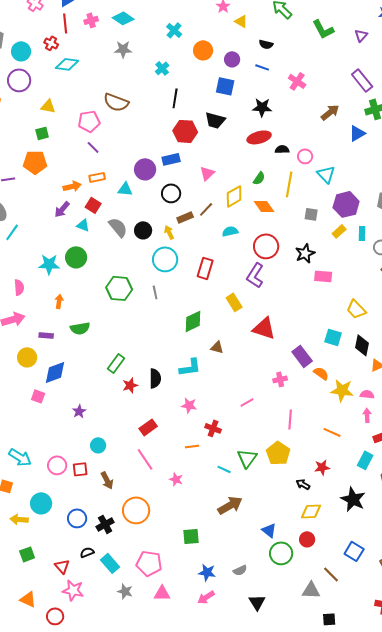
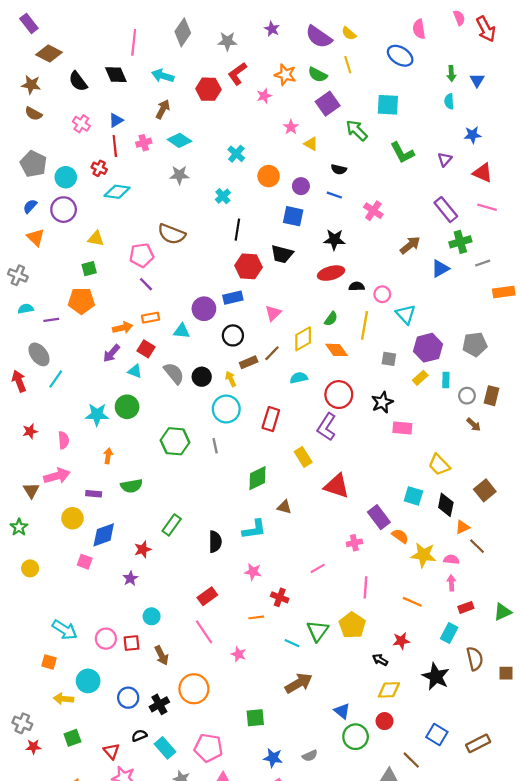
red star: (130, 385) -> (143, 549), moved

